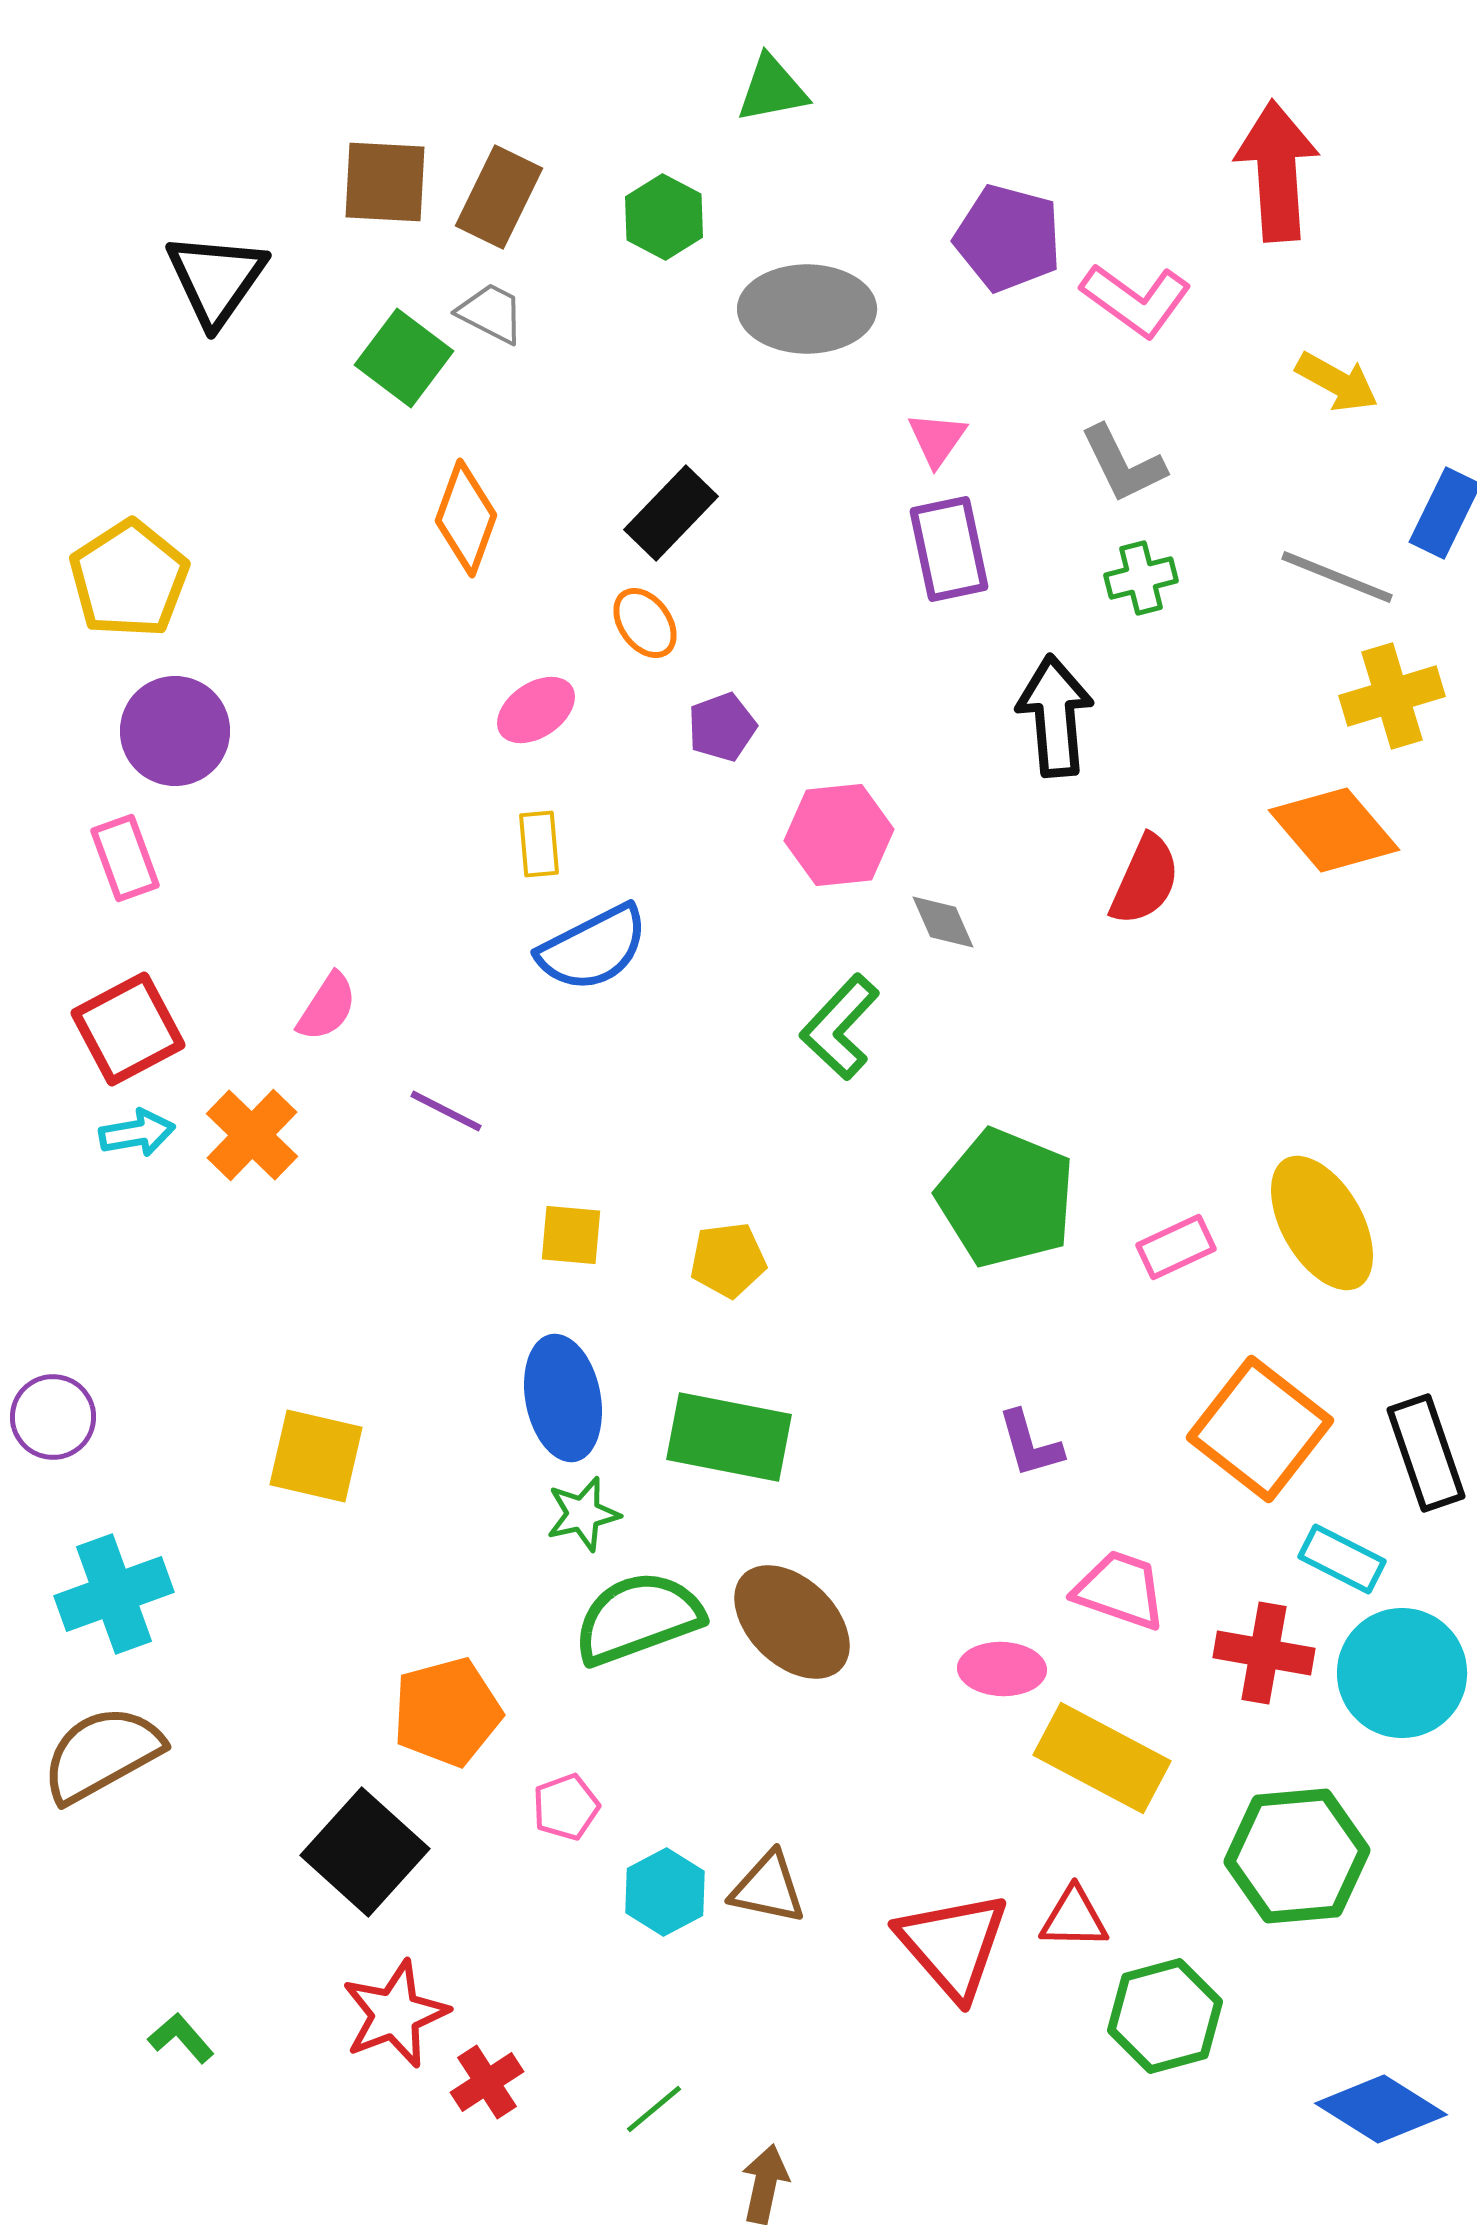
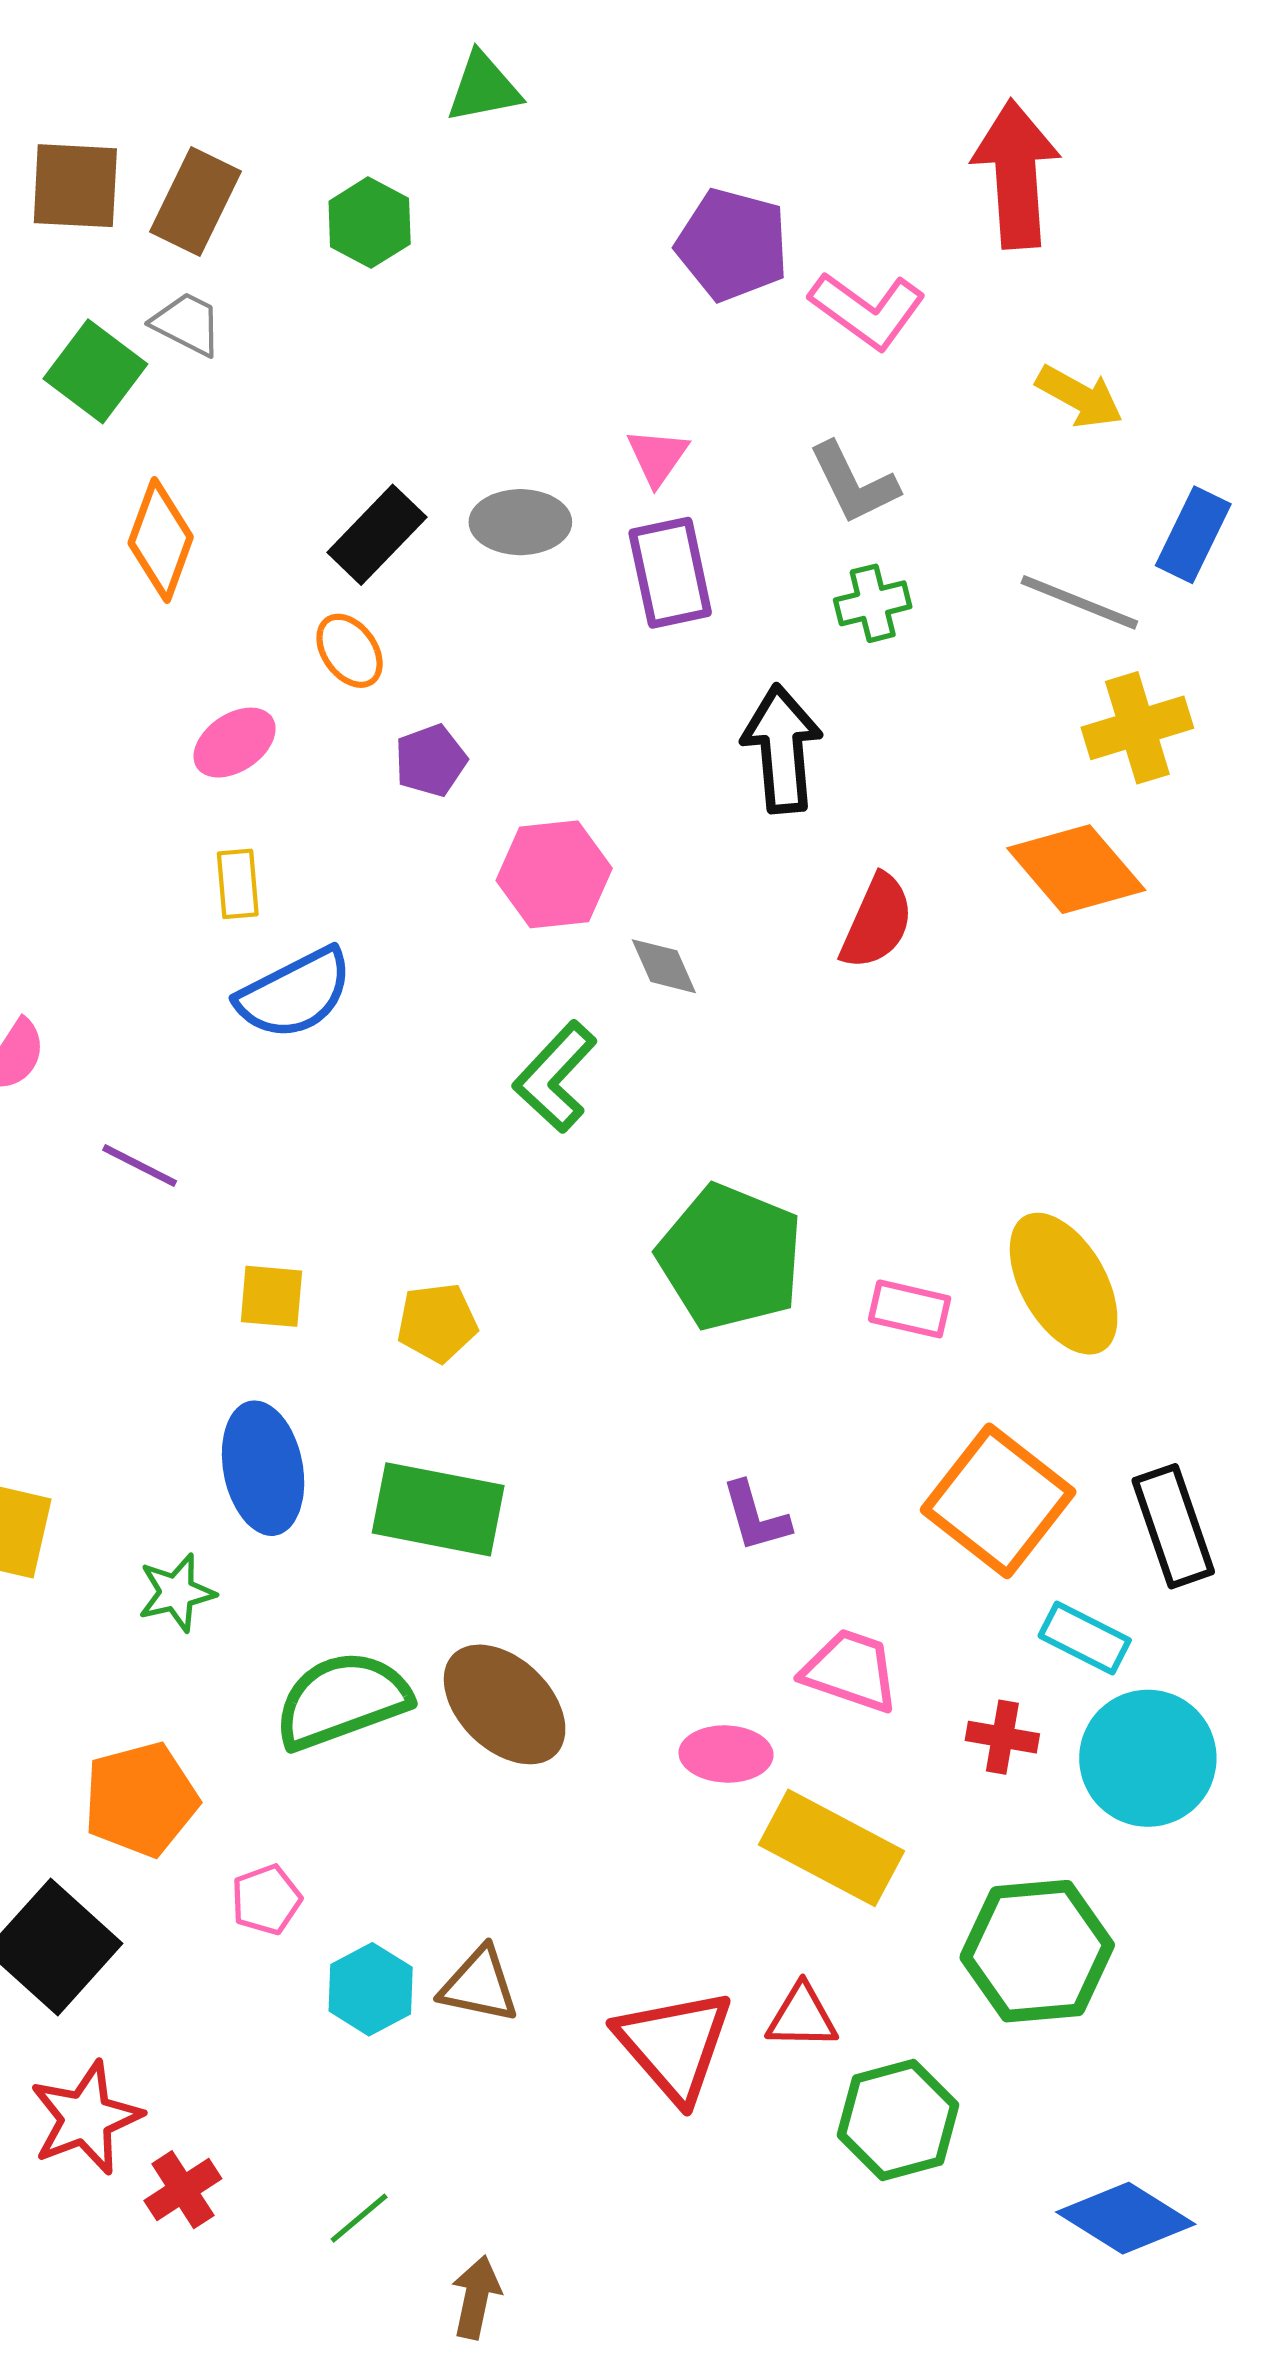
gray ellipse: (807, 309) -> (520, 522), moved, size x0.7
pink rectangle: (1176, 1247) -> (910, 1309), turned 38
green star: (583, 1514) -> (177, 1593), moved
red cross: (1264, 1653) -> (1002, 1737), size x0.7

